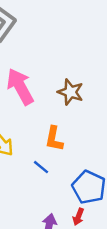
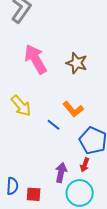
orange L-shape: (54, 139) -> (73, 109), moved, turned -50

